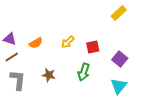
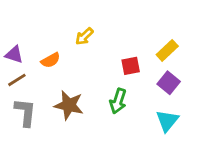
yellow rectangle: (119, 13) -> (167, 50), moved
yellow arrow: (68, 42) -> (84, 36), moved
brown star: (49, 75) -> (69, 105), size x1.5

